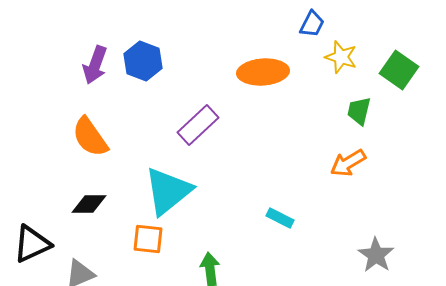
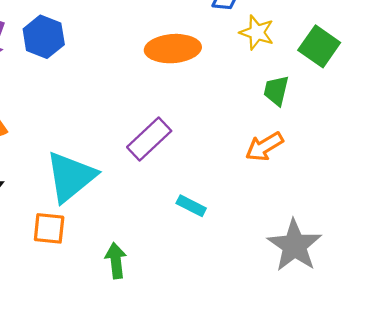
purple rectangle: (198, 125) -> (149, 139), moved
gray star: (376, 255) -> (294, 246), size x1.4

